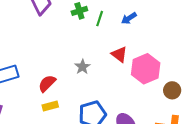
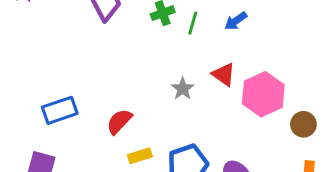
gray star: (82, 67) -> (183, 89), moved
yellow rectangle: (50, 106) -> (140, 156), moved

